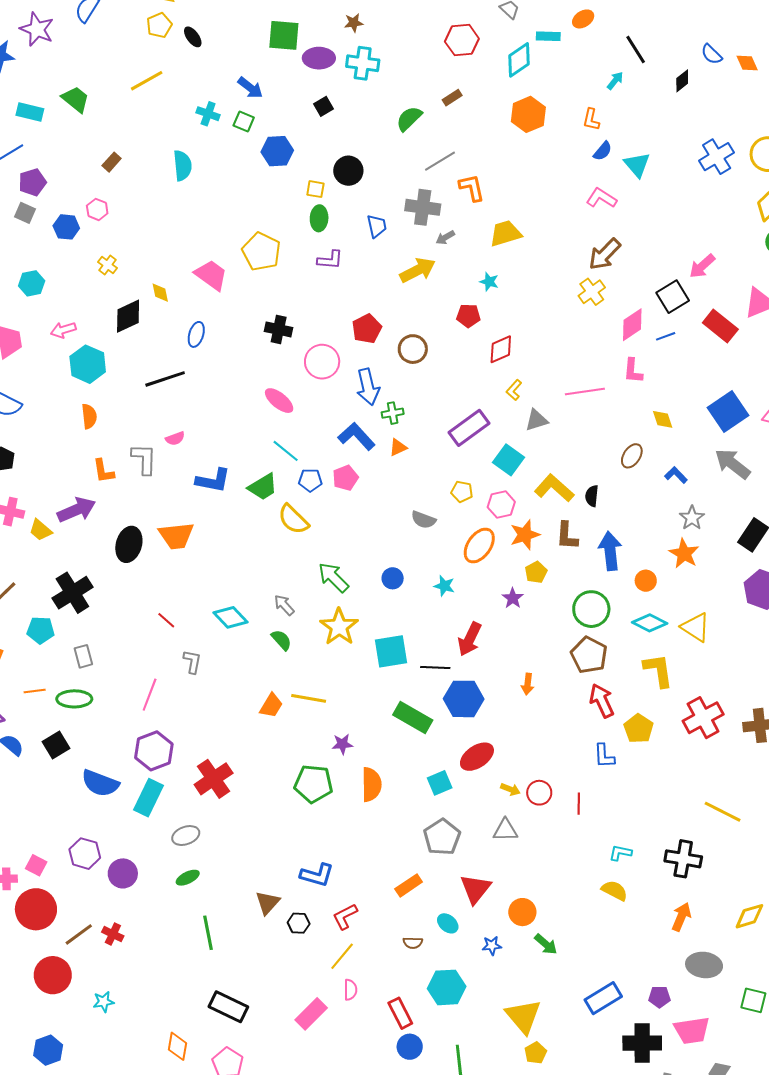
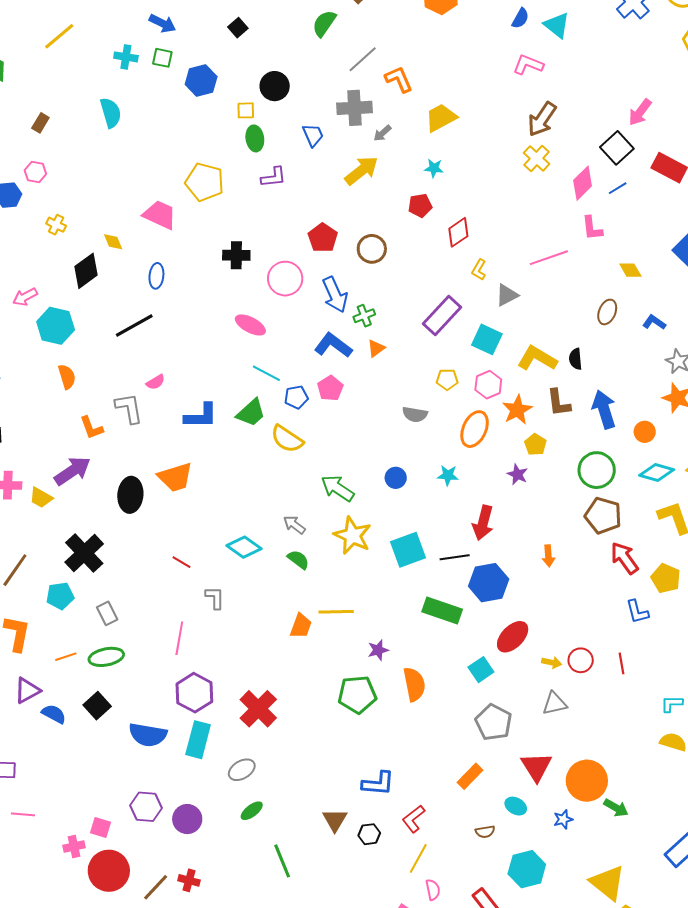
orange circle: (522, 912) -> (587, 781), size x1.5

